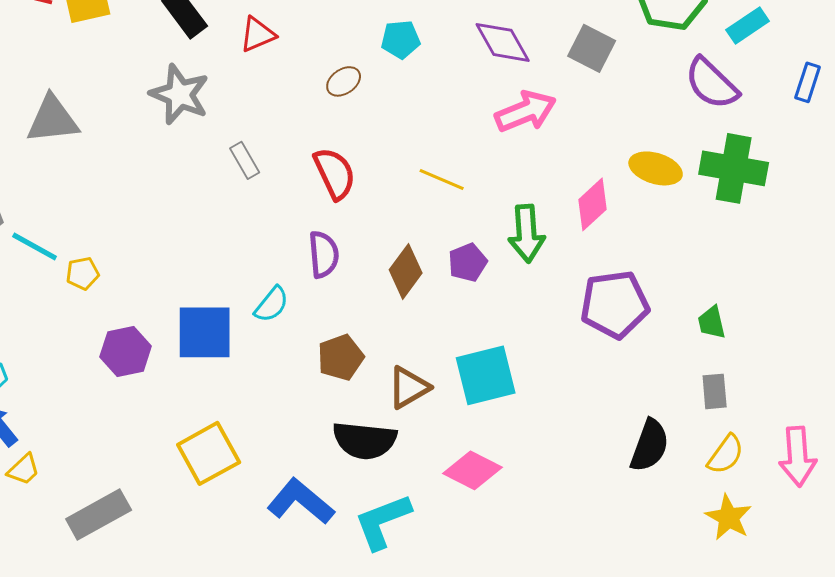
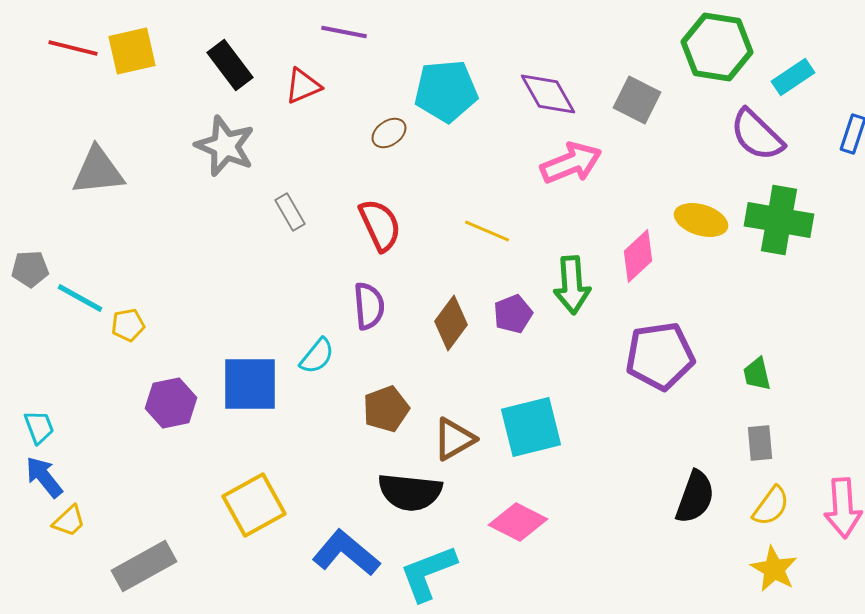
cyan pentagon: (401, 39) -> (446, 91), size x1.6

